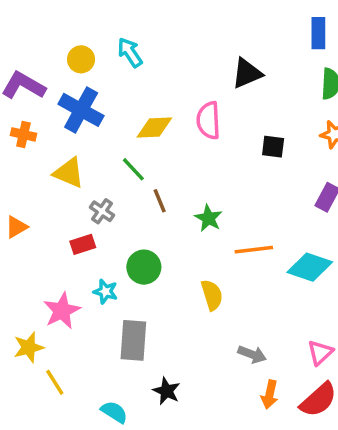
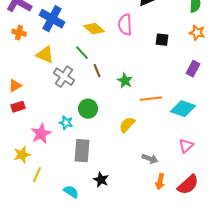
yellow diamond: (154, 127) -> (94, 29), turned 45
gray cross: (102, 211) -> (64, 77), size x1.5
red rectangle: (83, 244) -> (18, 107), moved
yellow semicircle: (212, 295) -> (127, 125), turned -120
pink triangle: (320, 353) -> (186, 146), moved
yellow line: (55, 382) -> (37, 175), turned 56

